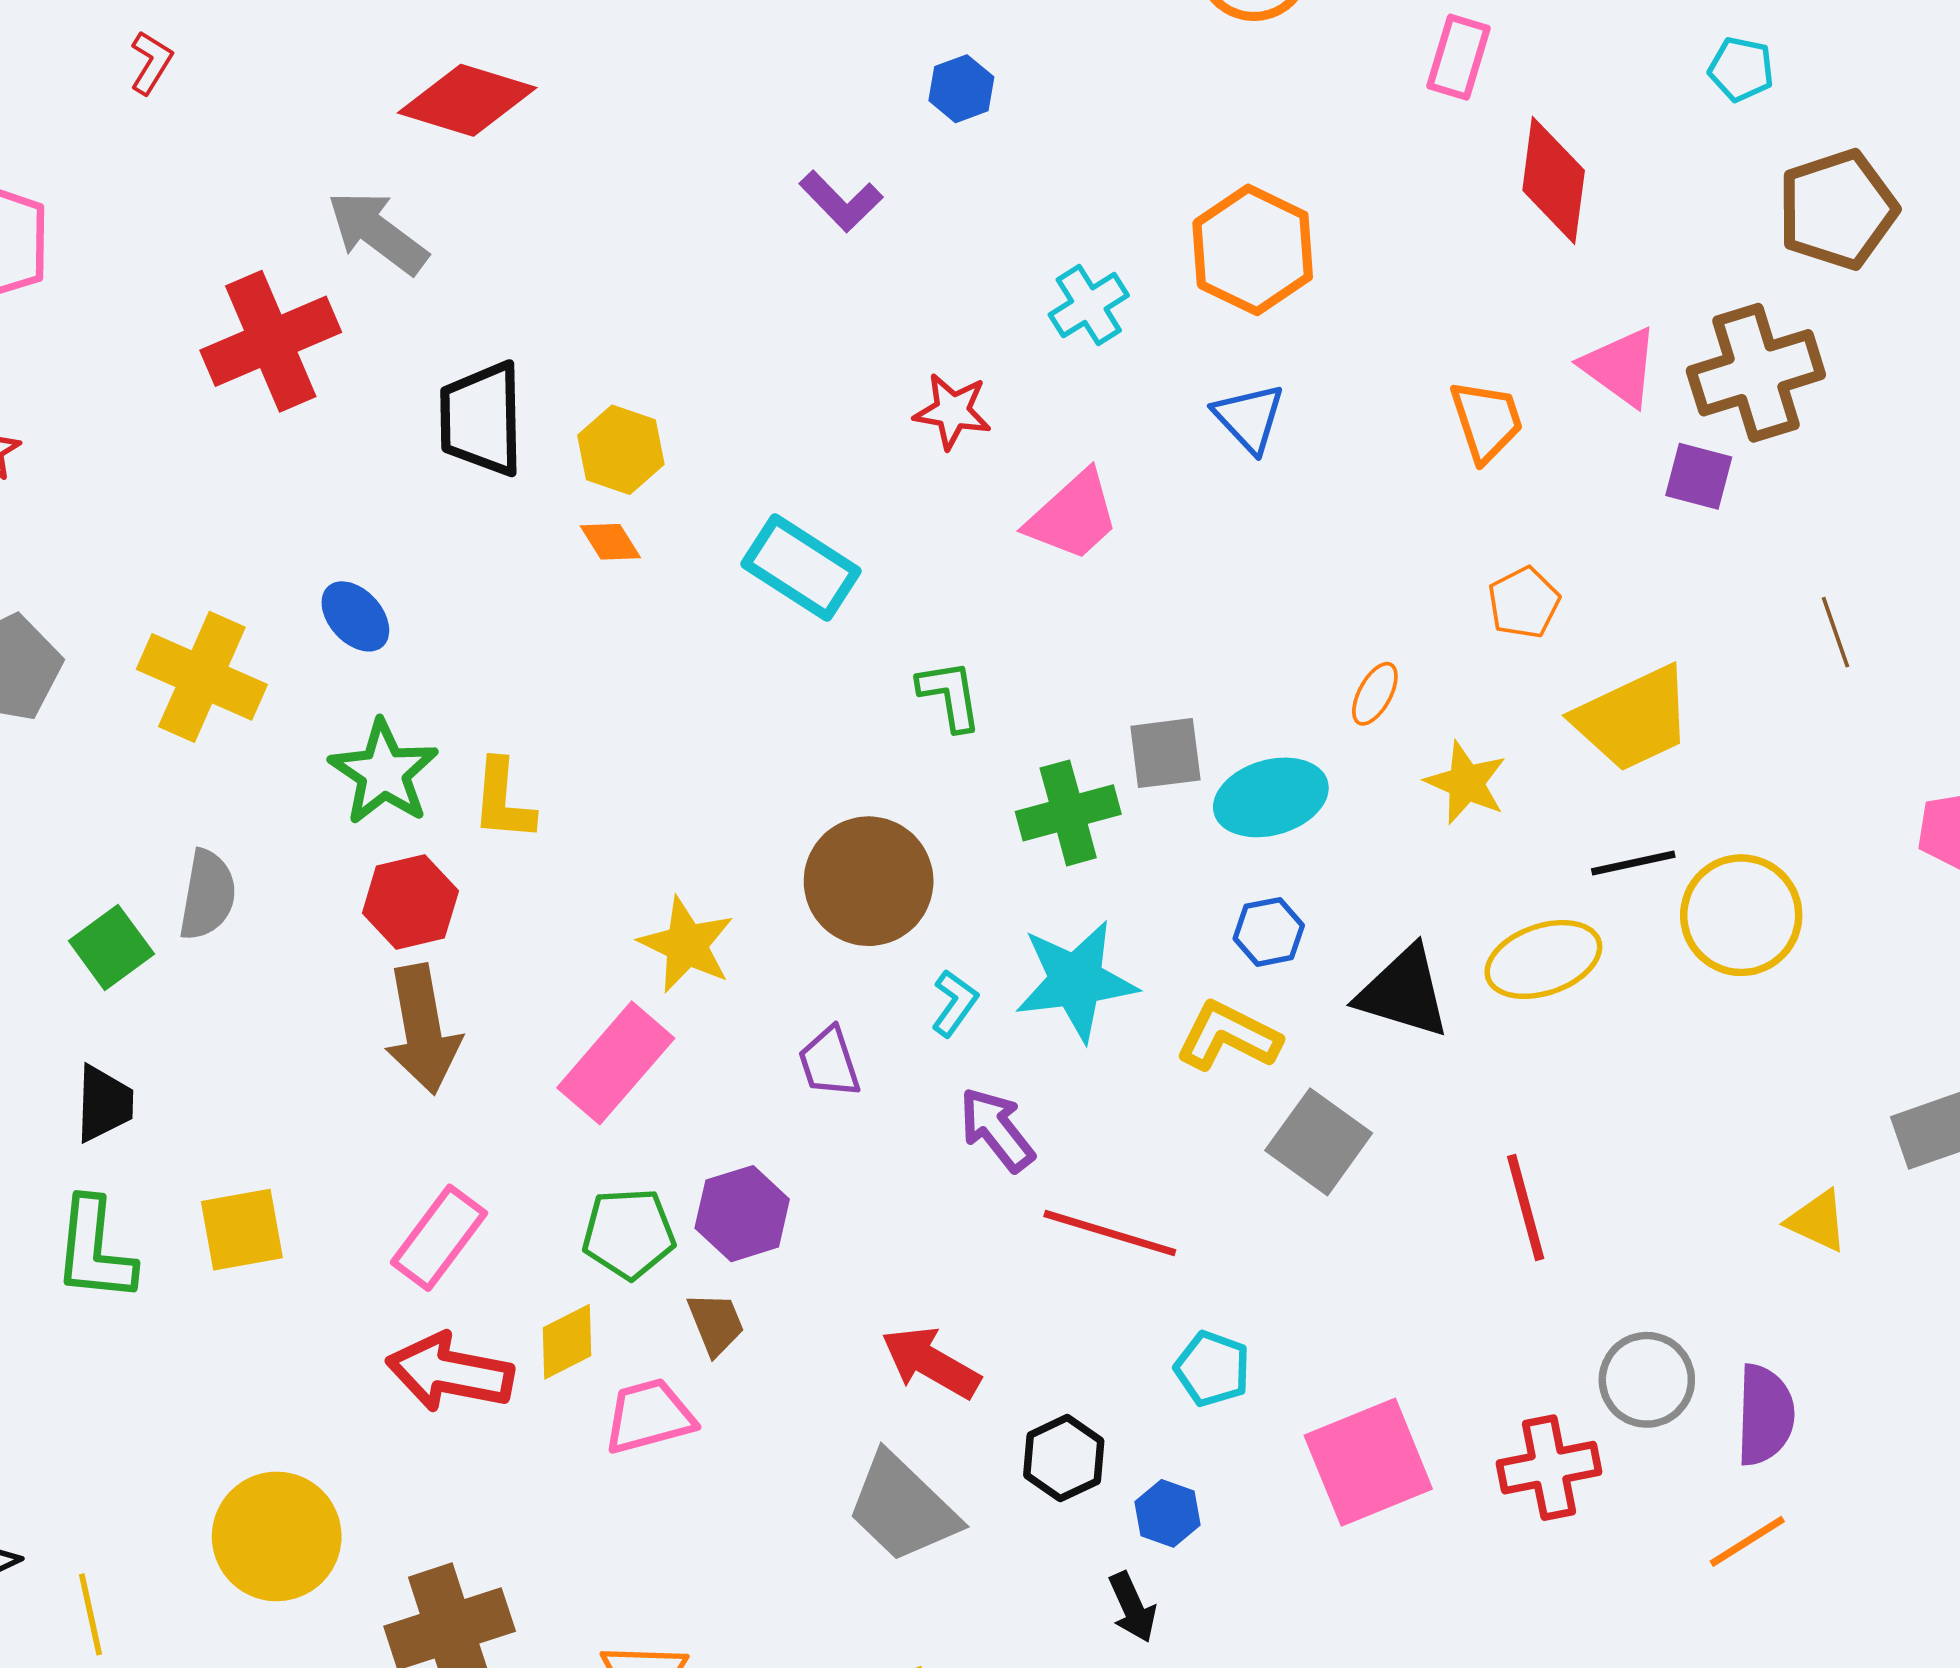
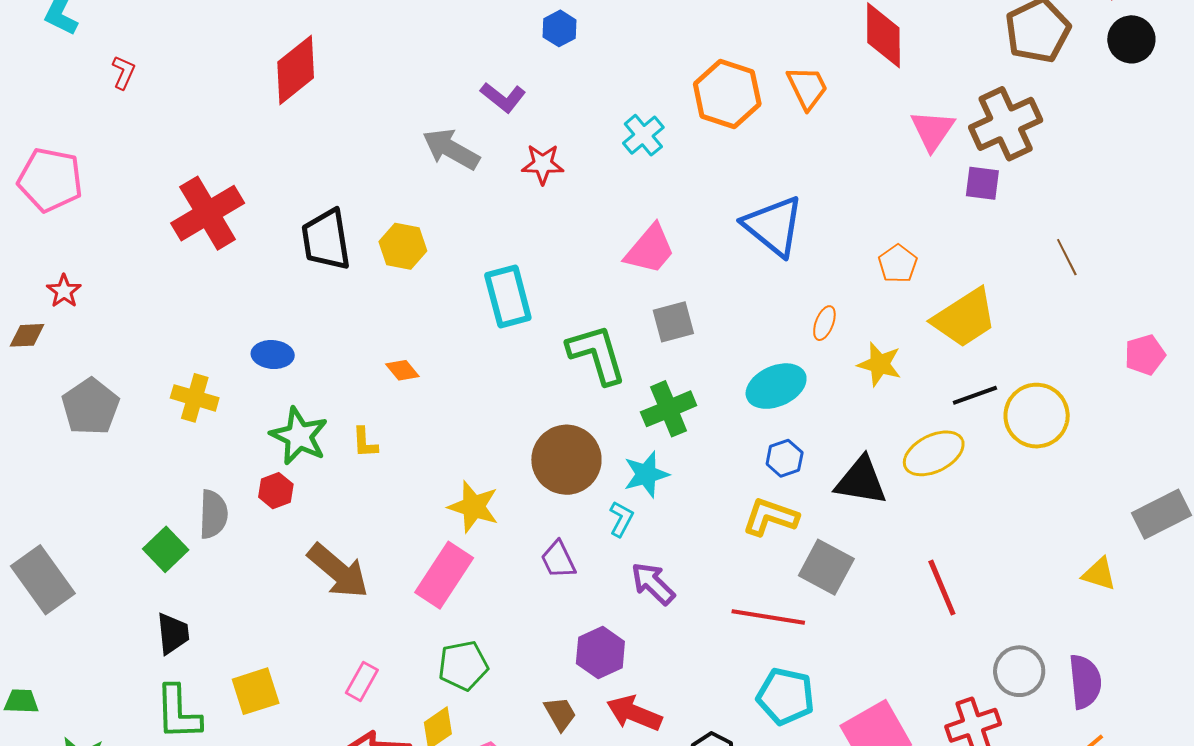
red diamond: (467, 100) -> (296, 70), turned -48
gray arrow: (377, 232) -> (451, 149), moved
pink triangle: (1620, 367) -> (932, 130), turned 36
red star: (953, 411) -> (543, 164), moved
blue triangle: (1249, 418) -> (773, 226), moved, size x1.6
orange trapezoid: (1486, 421) -> (807, 88), moved
orange diamond: (610, 542) -> (402, 370), moved
cyan rectangle: (801, 567) -> (508, 296), turned 50
blue ellipse: (355, 616) -> (273, 355), turned -36
yellow cross: (202, 677) -> (195, 398), size x0.7
green L-shape: (950, 695) -> (597, 354), size x1.6
gray square: (1165, 753) -> (673, 322), moved
yellow L-shape: (503, 800) -> (365, 442), size x0.7
red hexagon: (410, 902) -> (276, 491), moved, size x0.7
cyan star: (1076, 981) -> (646, 474), moved, size x0.7
brown arrow: (423, 1029) -> (338, 571), turned -32
purple hexagon: (742, 1214) -> (600, 652), moved
red line: (1110, 1233) -> (768, 617), moved
pink rectangle: (439, 1238) -> (362, 681), size x0.7
brown trapezoid: (716, 1324) -> (560, 714), moved
cyan pentagon: (1212, 1369) -> (786, 696), size x1.4

